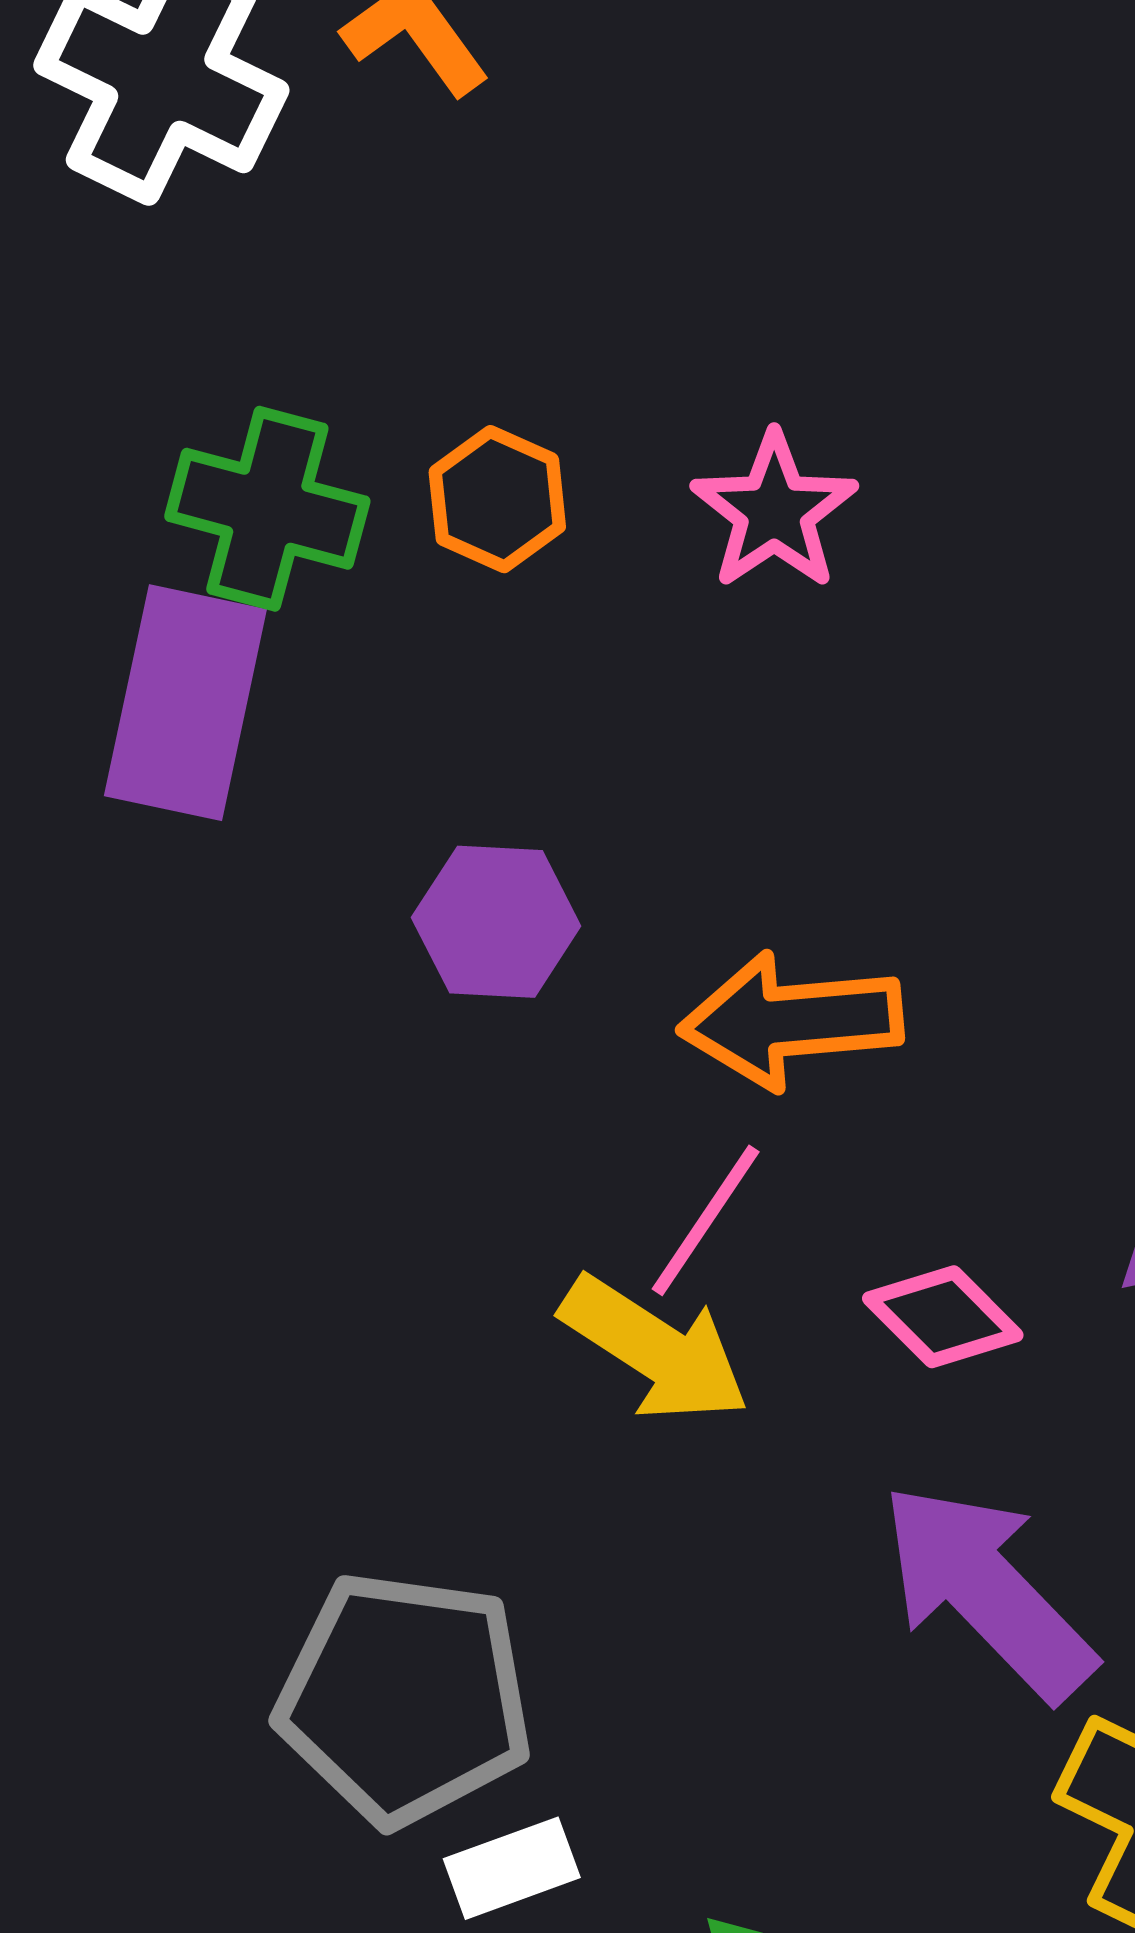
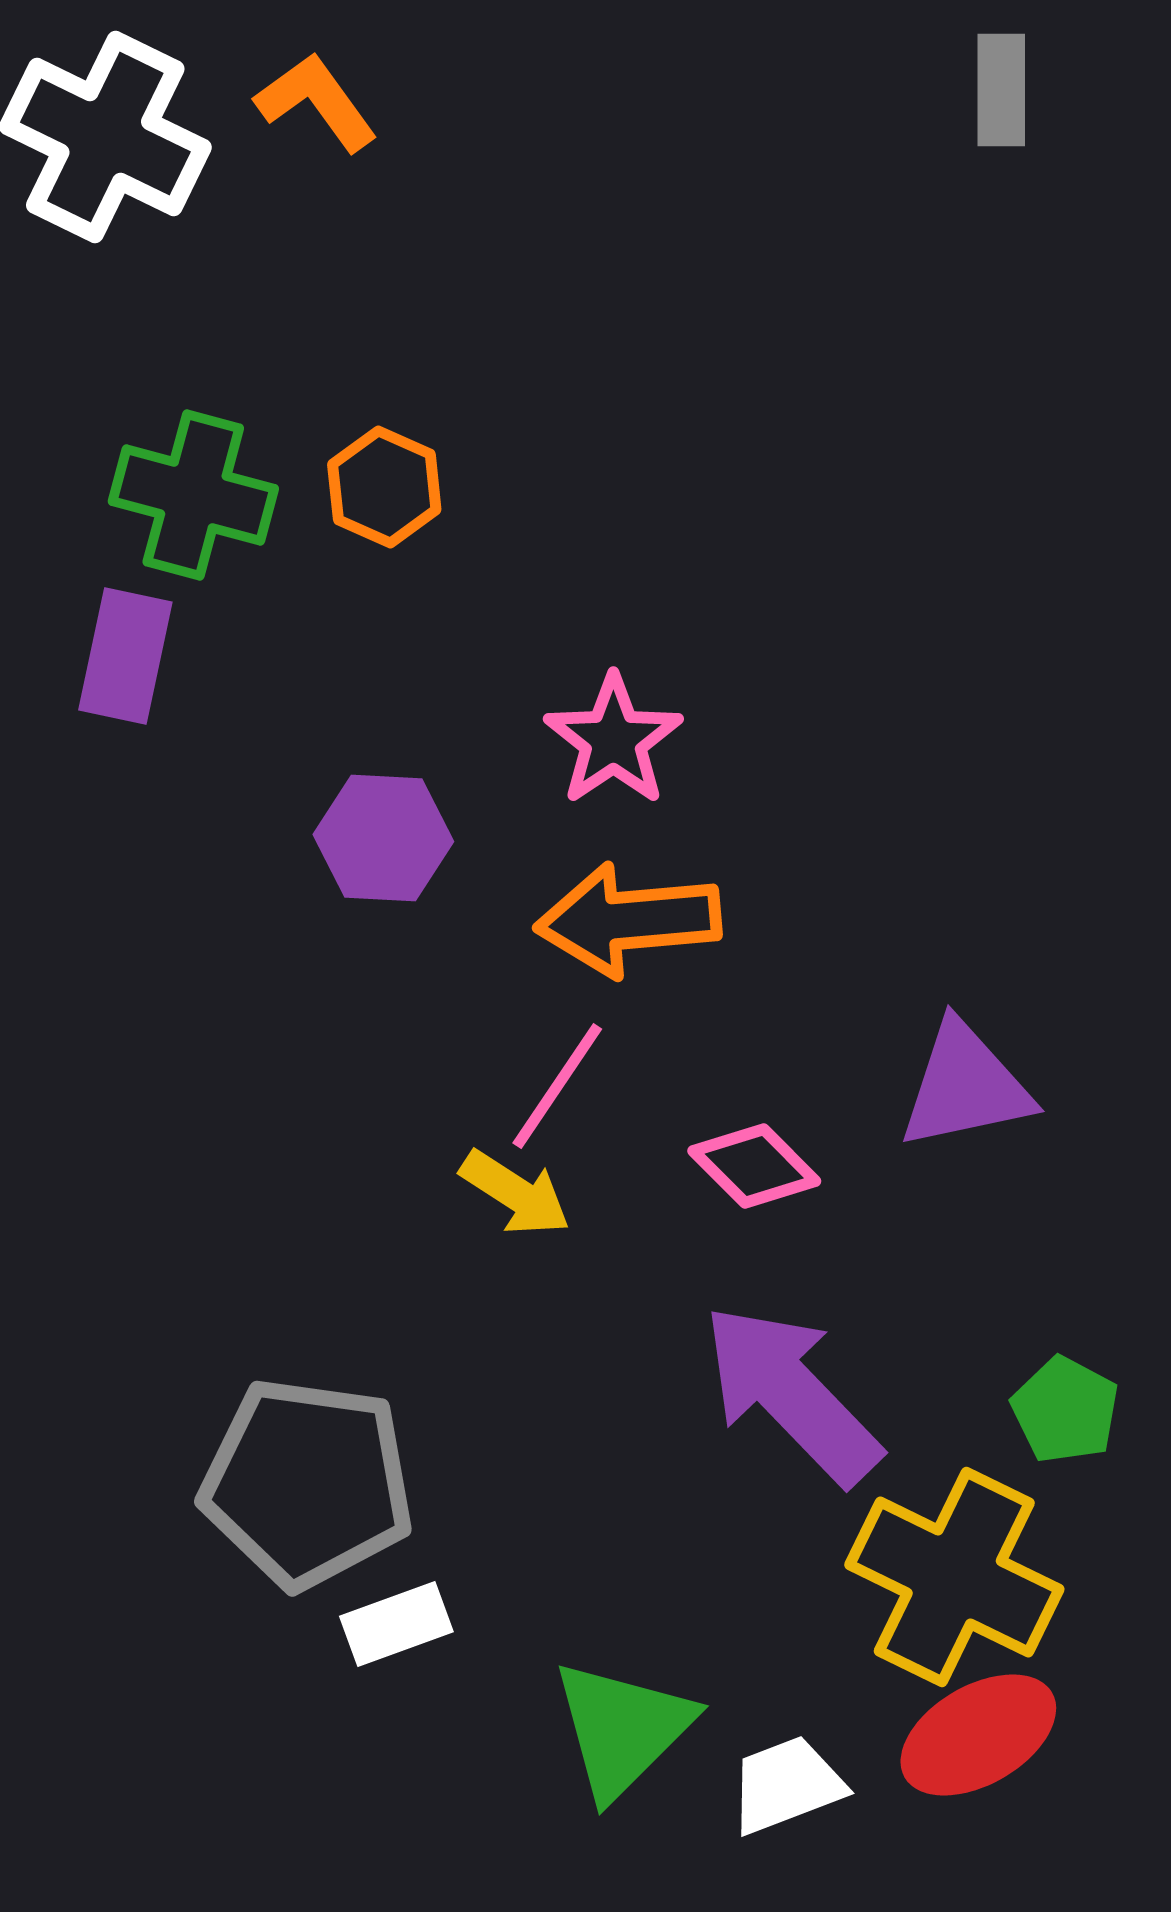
pink star: (774, 511) -> (613, 740), moved
purple rectangle: (185, 703) -> (125, 656), size x0.7
yellow arrow: (655, 1349) -> (515, 1193), size x0.7

